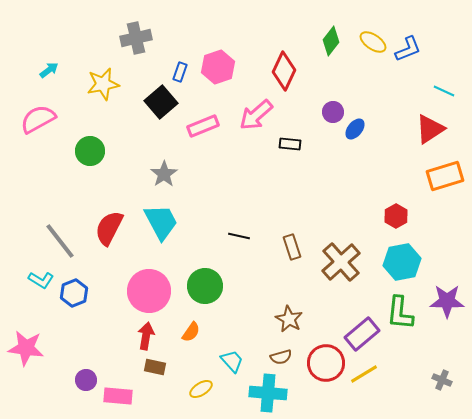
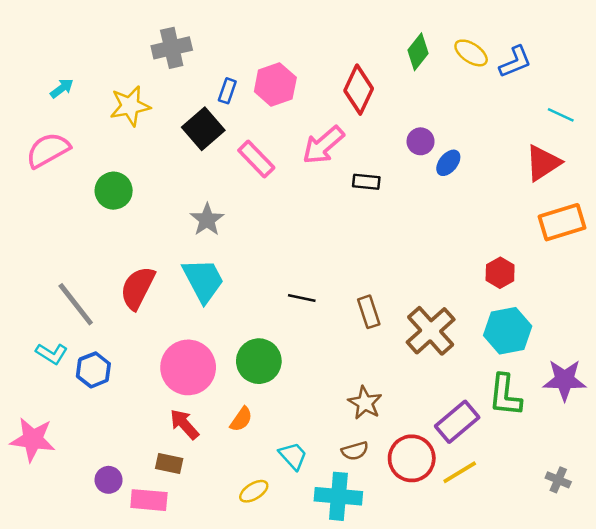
pink rectangle: (203, 126) -> (256, 159), turned 68
red arrow: (146, 336) -> (184, 424), turned -52
brown rectangle: (155, 367) -> (169, 463), moved

